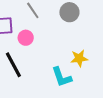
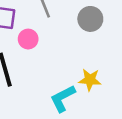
cyan L-shape: (62, 77) -> (63, 98), turned 70

